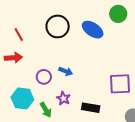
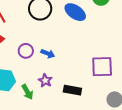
purple circle: (44, 77) -> (26, 51), moved

